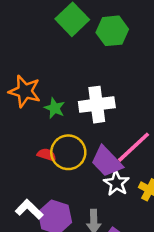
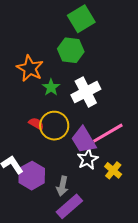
green hexagon: (112, 31) -> (71, 50), moved
white cross: (97, 105) -> (86, 92), turned -32

